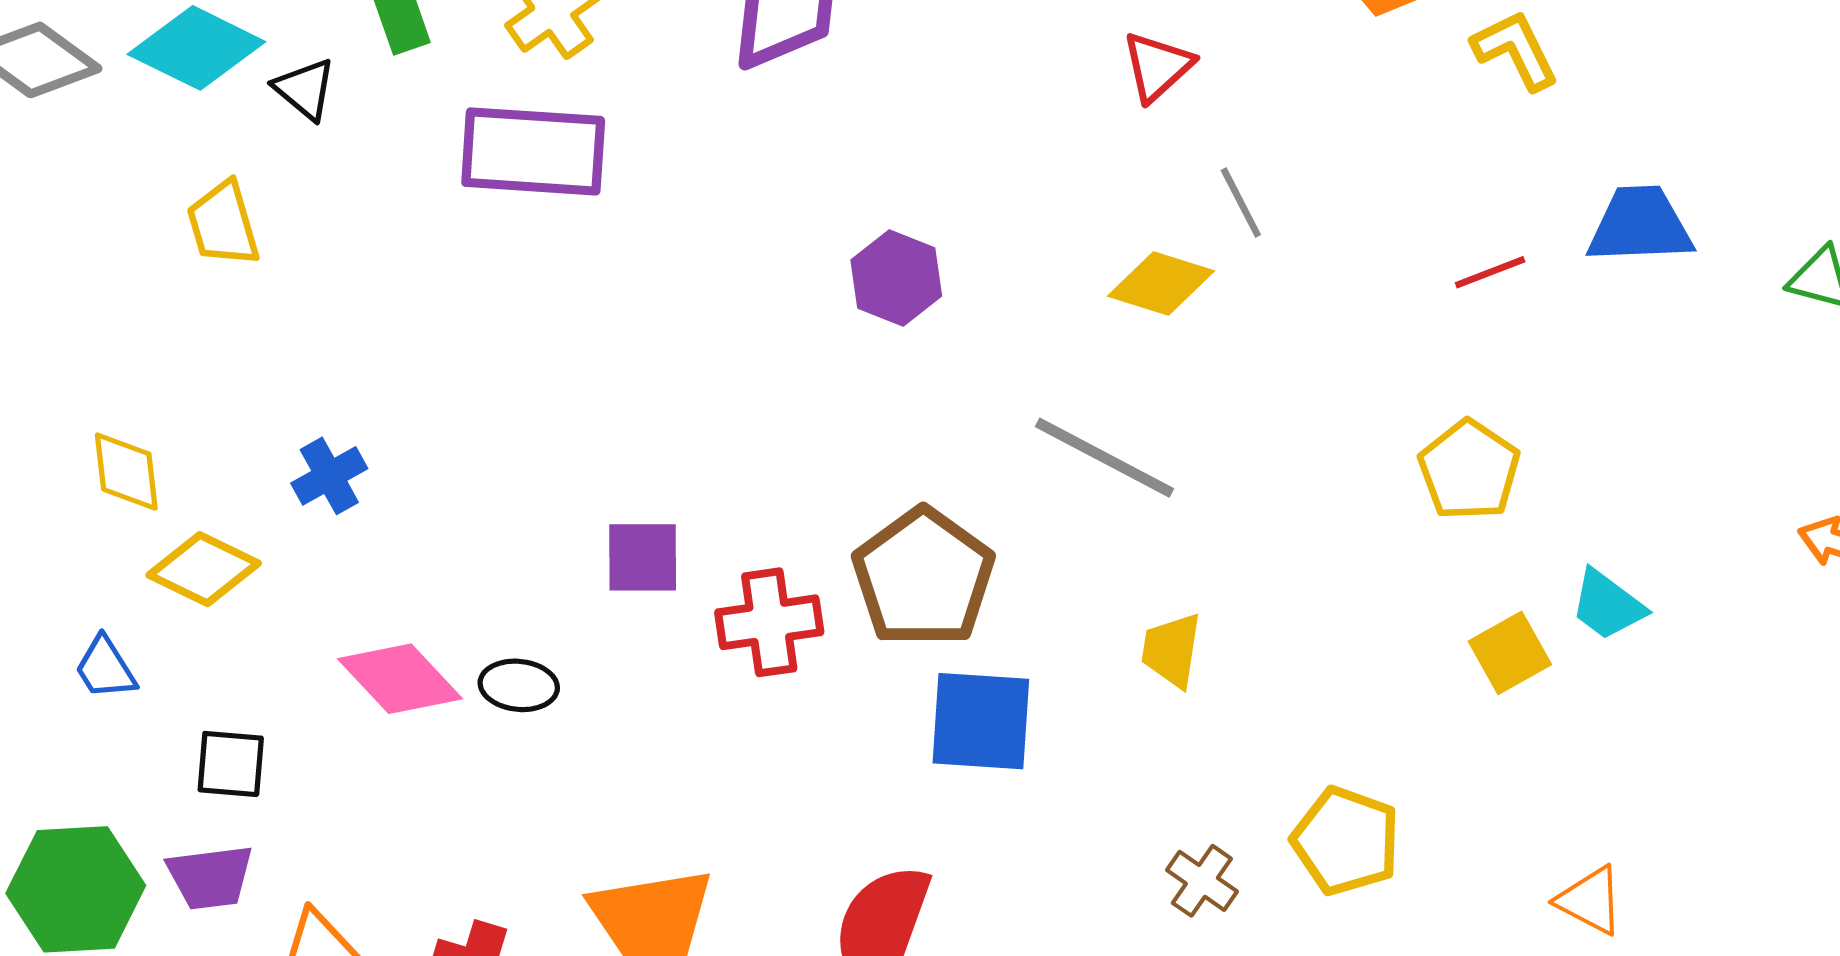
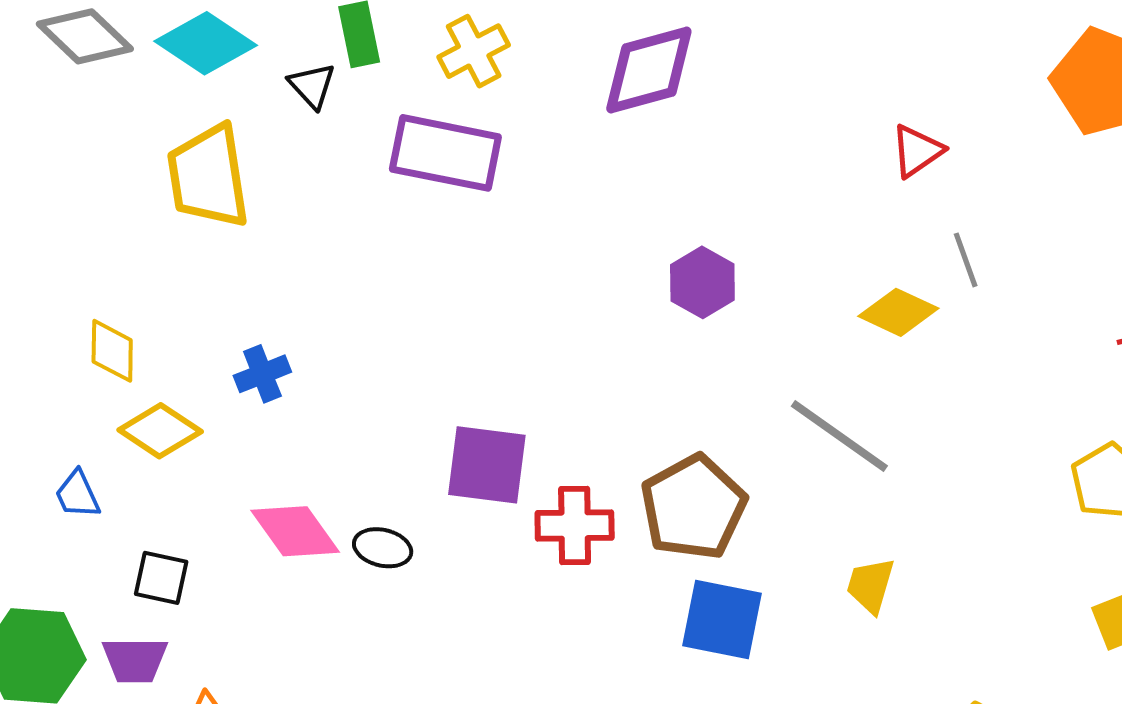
black triangle: (305, 89) -> (312, 86), moved
yellow trapezoid: (223, 224) -> (208, 176), size x1.6
purple square: (643, 557) -> (487, 465), size x1.4

